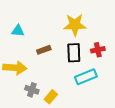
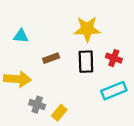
red cross: (98, 50) -> (114, 58), turned 32
cyan rectangle: (86, 77) -> (114, 91), moved

